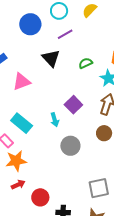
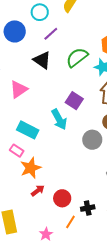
green semicircle: (86, 63) -> (77, 57), size x1.6
cyan arrow: (55, 120) -> (59, 119), size x1.5
gray circle: (70, 146) -> (92, 140), moved

